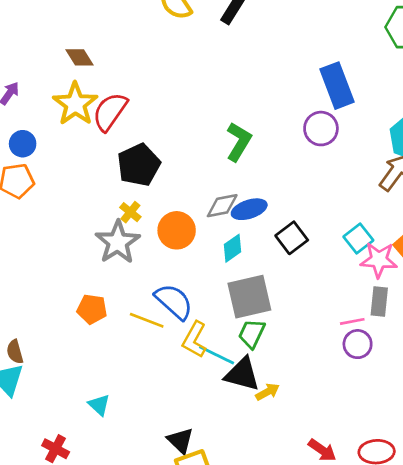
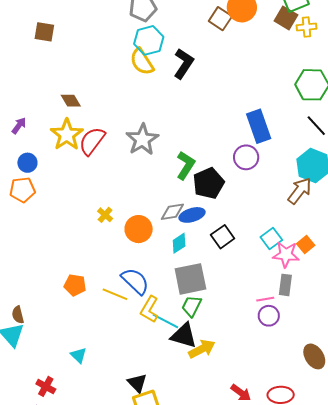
black pentagon: (139, 165) -> (209, 183), moved
gray star: (118, 242) -> (142, 139), moved
yellow arrow: (268, 392) -> (202, 349), size x1.5

